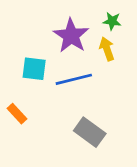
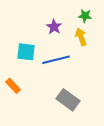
purple star: (71, 36) -> (54, 27), size x0.6

